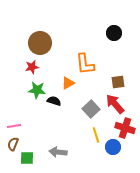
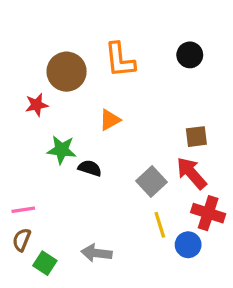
orange L-shape: (85, 64) -> (120, 60), moved
red star: (32, 67) -> (37, 105), moved
orange triangle: (68, 83) -> (110, 120), moved
green square: (27, 158) -> (45, 263), turned 32

